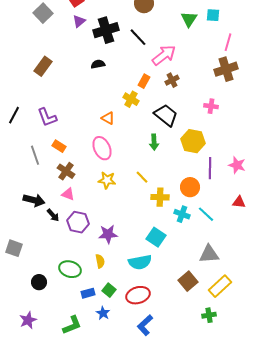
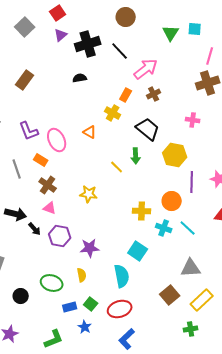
pink ellipse: (102, 148) -> (57, 140), moved
yellow line: (142, 177) -> (117, 167), moved
cyan semicircle: (140, 262) -> (122, 276), turned -90

